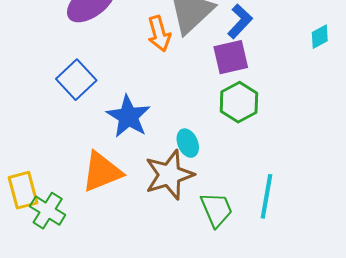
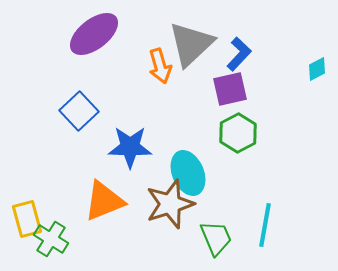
blue star: (128, 116) -> (130, 147), turned -30
cyan ellipse: (188, 143) -> (188, 173), size x1.6

